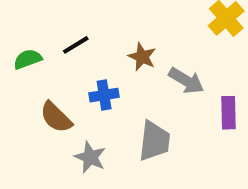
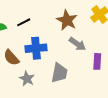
brown star: (142, 57) -> (67, 20), moved, size x1.5
blue cross: (104, 95) -> (36, 48), size x1.5

